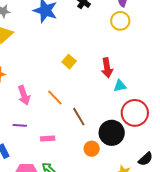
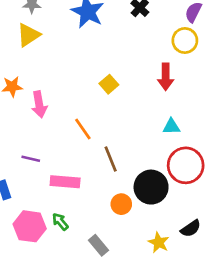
red arrow: (107, 68) -> (166, 77), moved
pink arrow: (24, 95) -> (39, 104), moved
pink rectangle: (48, 138) -> (65, 182), size x1.5

